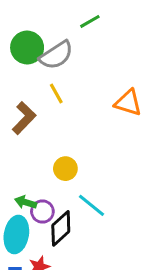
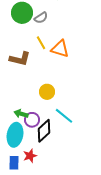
gray semicircle: (56, 55) -> (41, 18), size x0.6
orange triangle: (128, 103) -> (60, 49), moved
brown L-shape: (24, 118) -> (20, 59), turned 60

